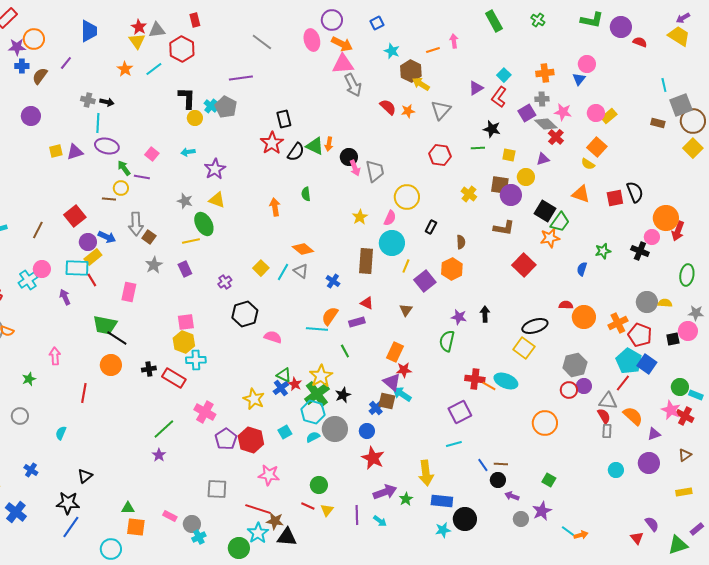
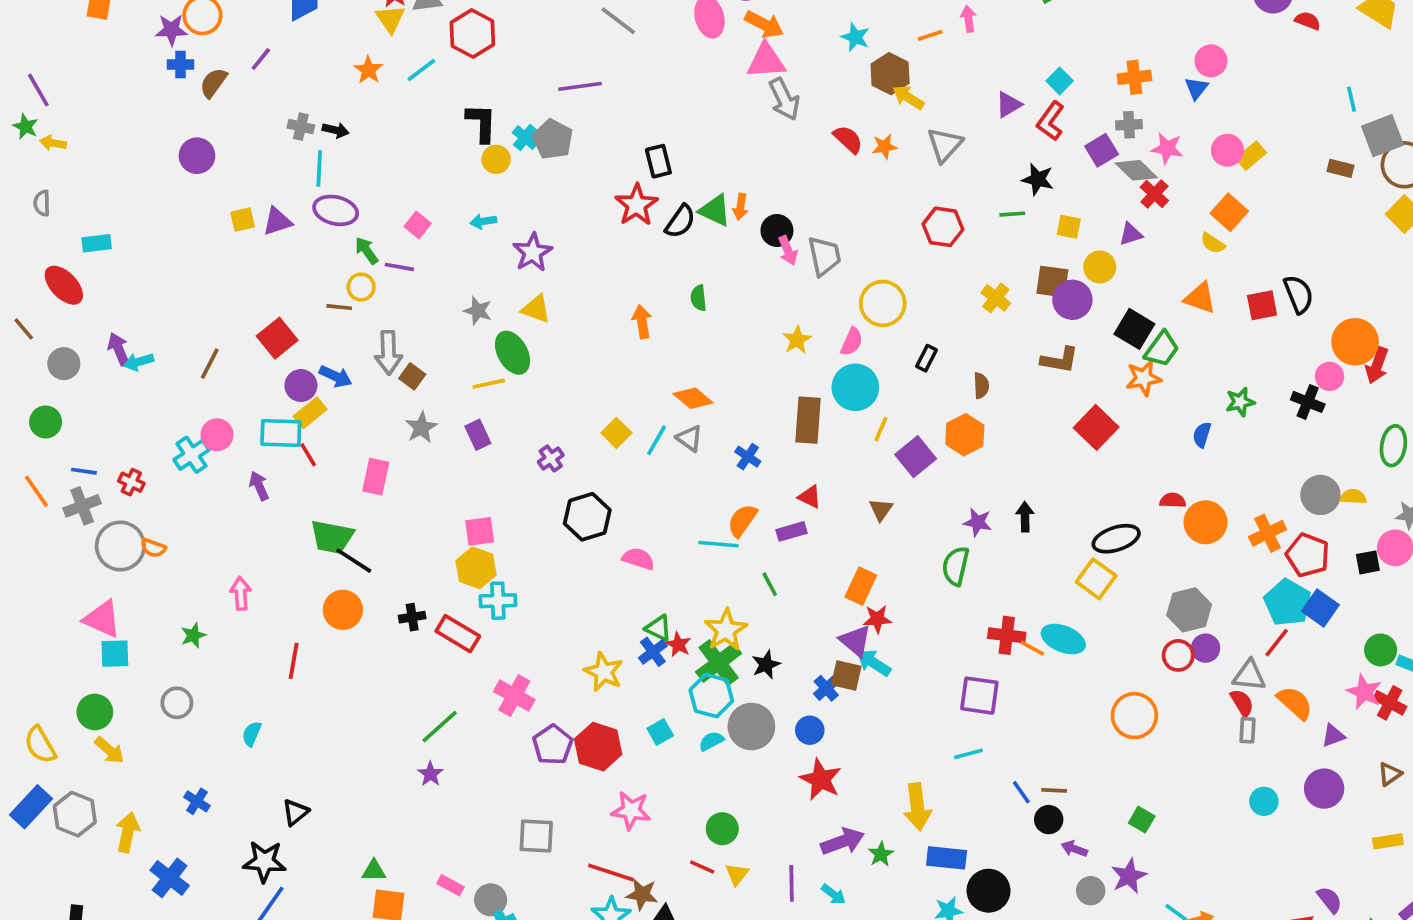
purple square: (460, 412) -> (979, 696), turned 35

